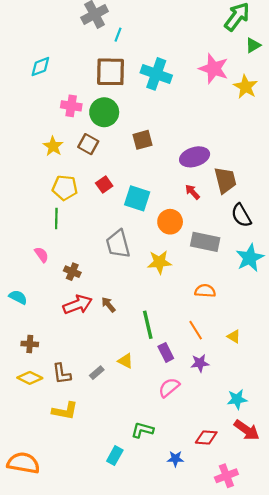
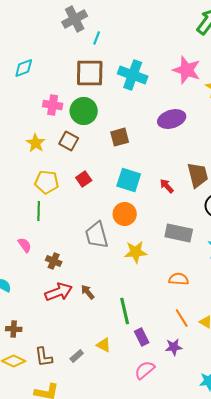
purple ellipse: (195, 157) -> (172, 119), moved
cyan square: (137, 198) -> (129, 180), moved
orange circle: (170, 222) -> (125, 214), moved
orange line: (196, 330) -> (182, 318), moved

